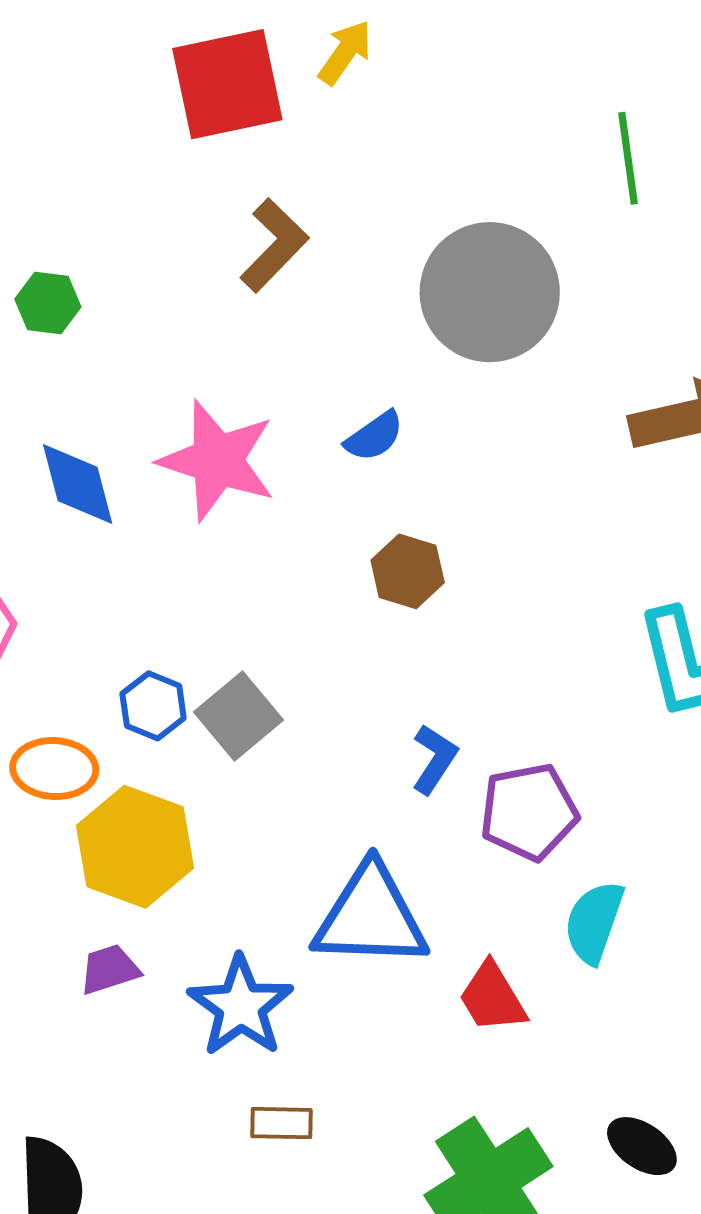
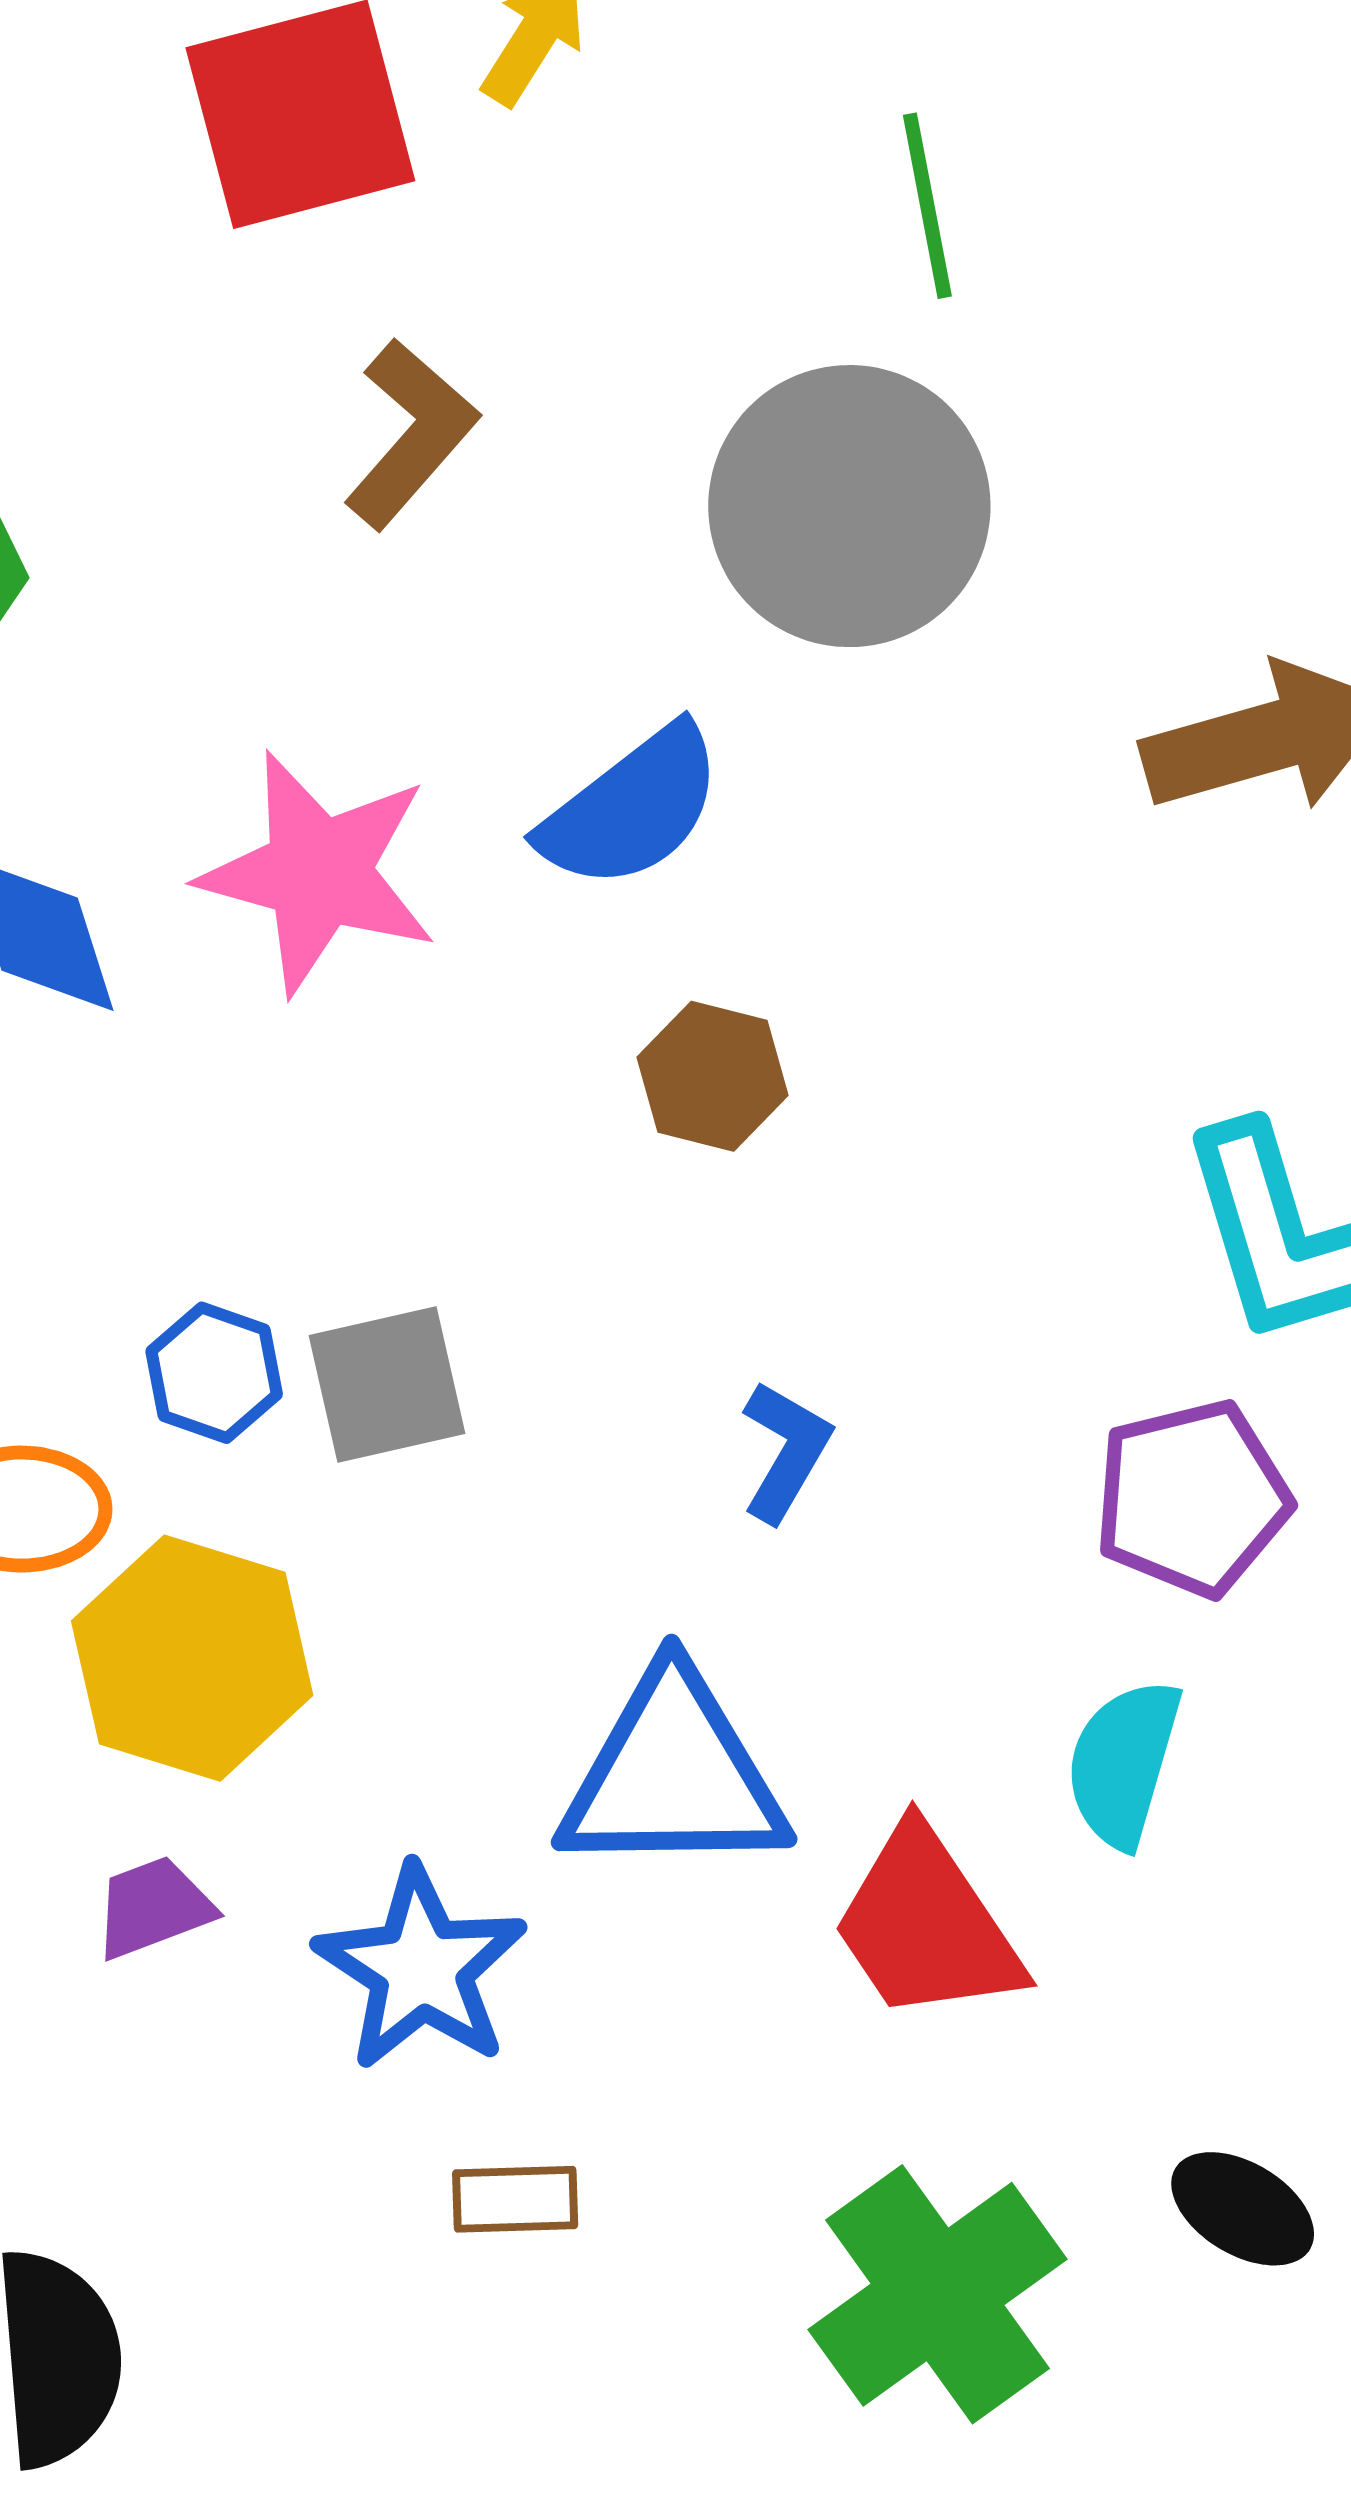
green line: (628, 158) -> (927, 206), moved
blue semicircle: (374, 436) -> (632, 808), size x1.6
gray square: (238, 716) -> (387, 1384), turned 30
purple pentagon: (529, 812) -> (1192, 1498), moved
red trapezoid: (492, 998) -> (927, 1925), size x1.4

